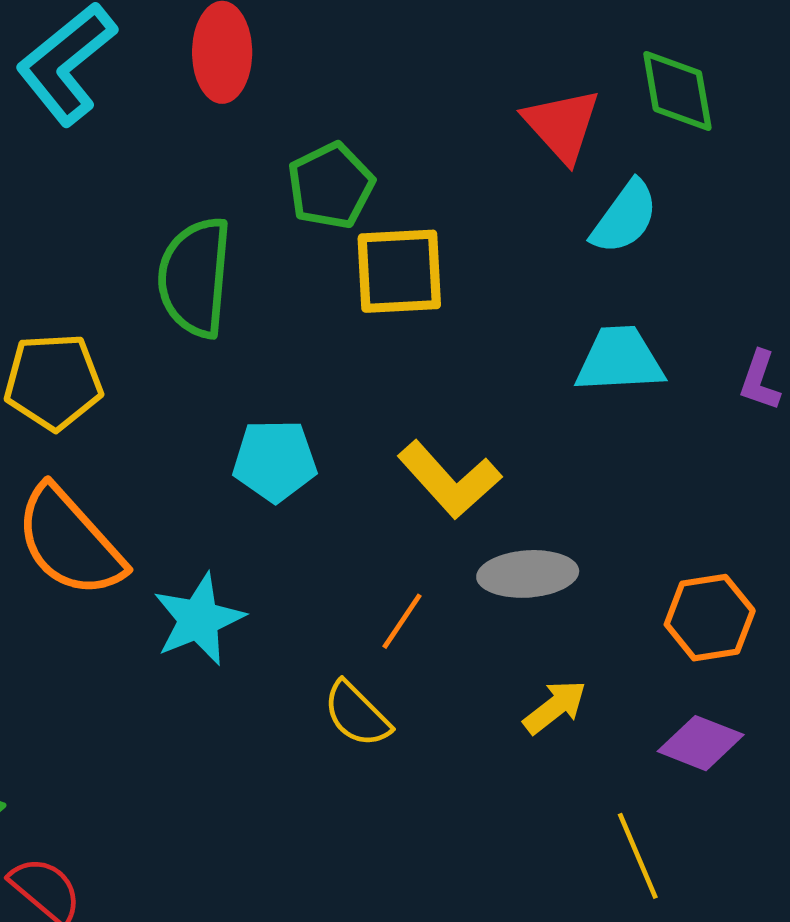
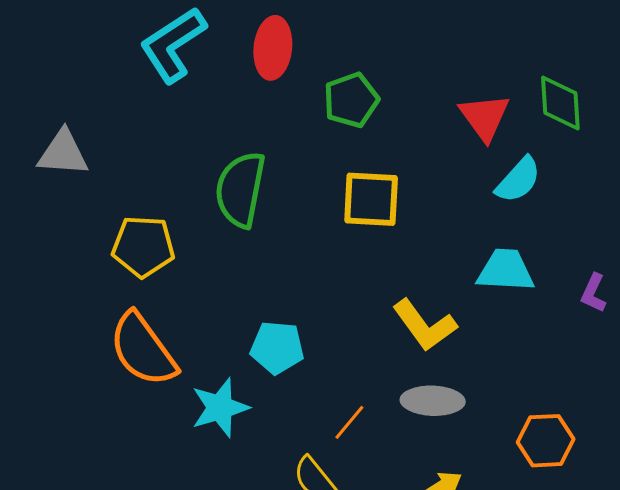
green pentagon: (331, 186) -> (351, 100), moved
cyan pentagon: (275, 461) -> (277, 348), moved
yellow L-shape: (449, 480) -> (425, 325), moved

